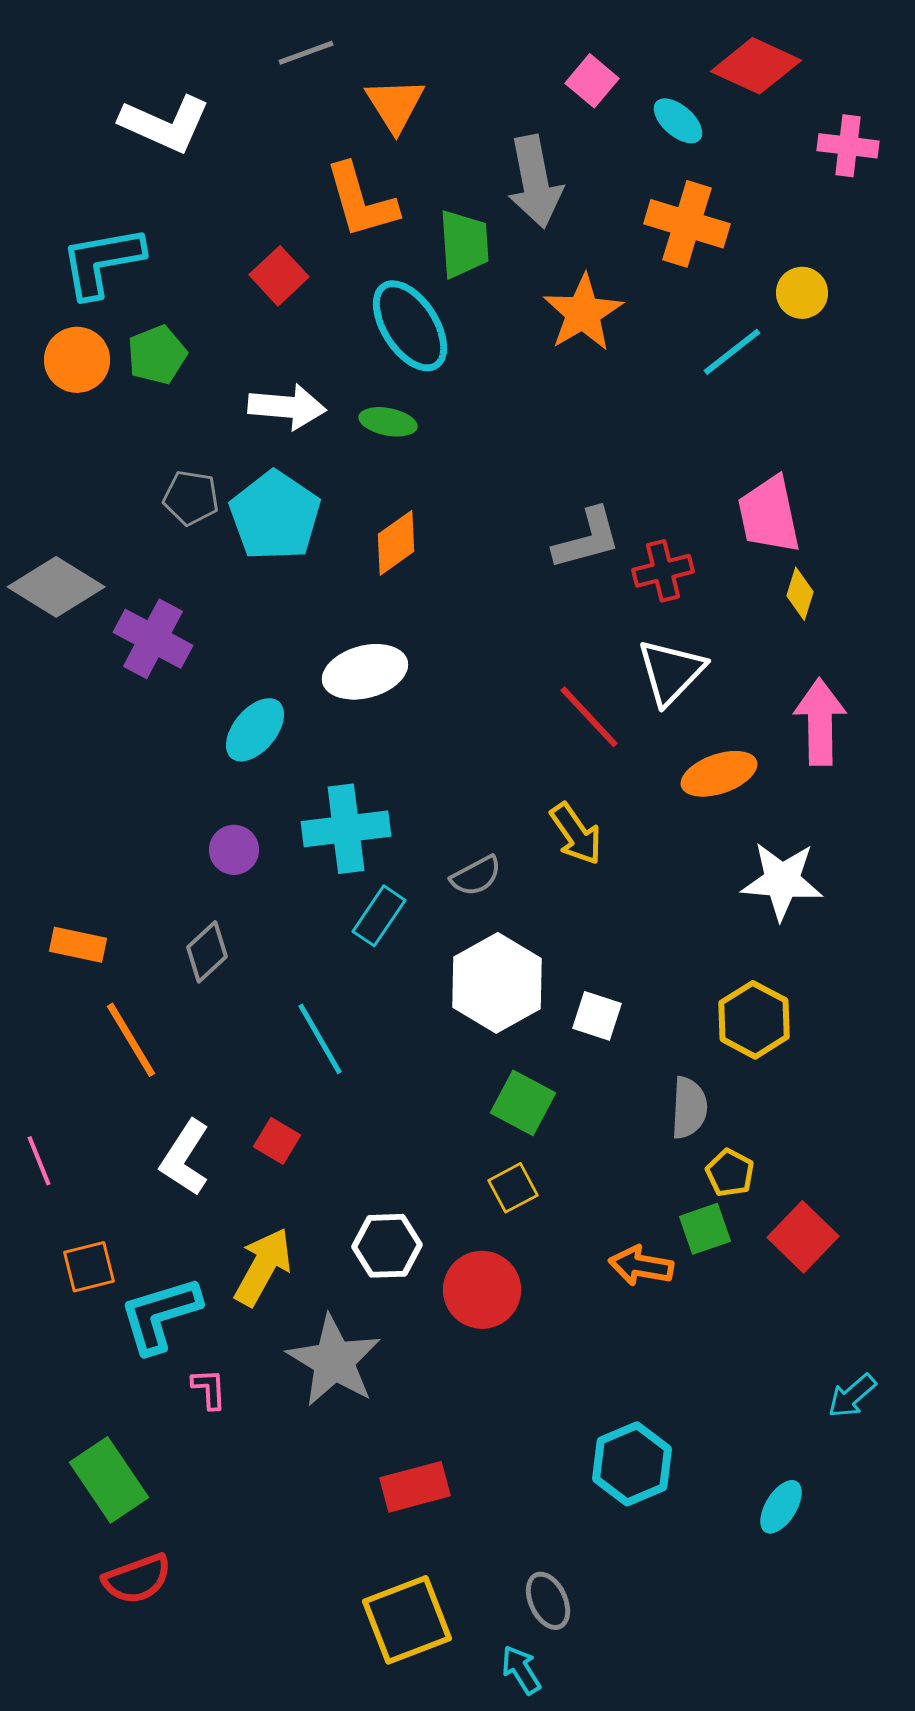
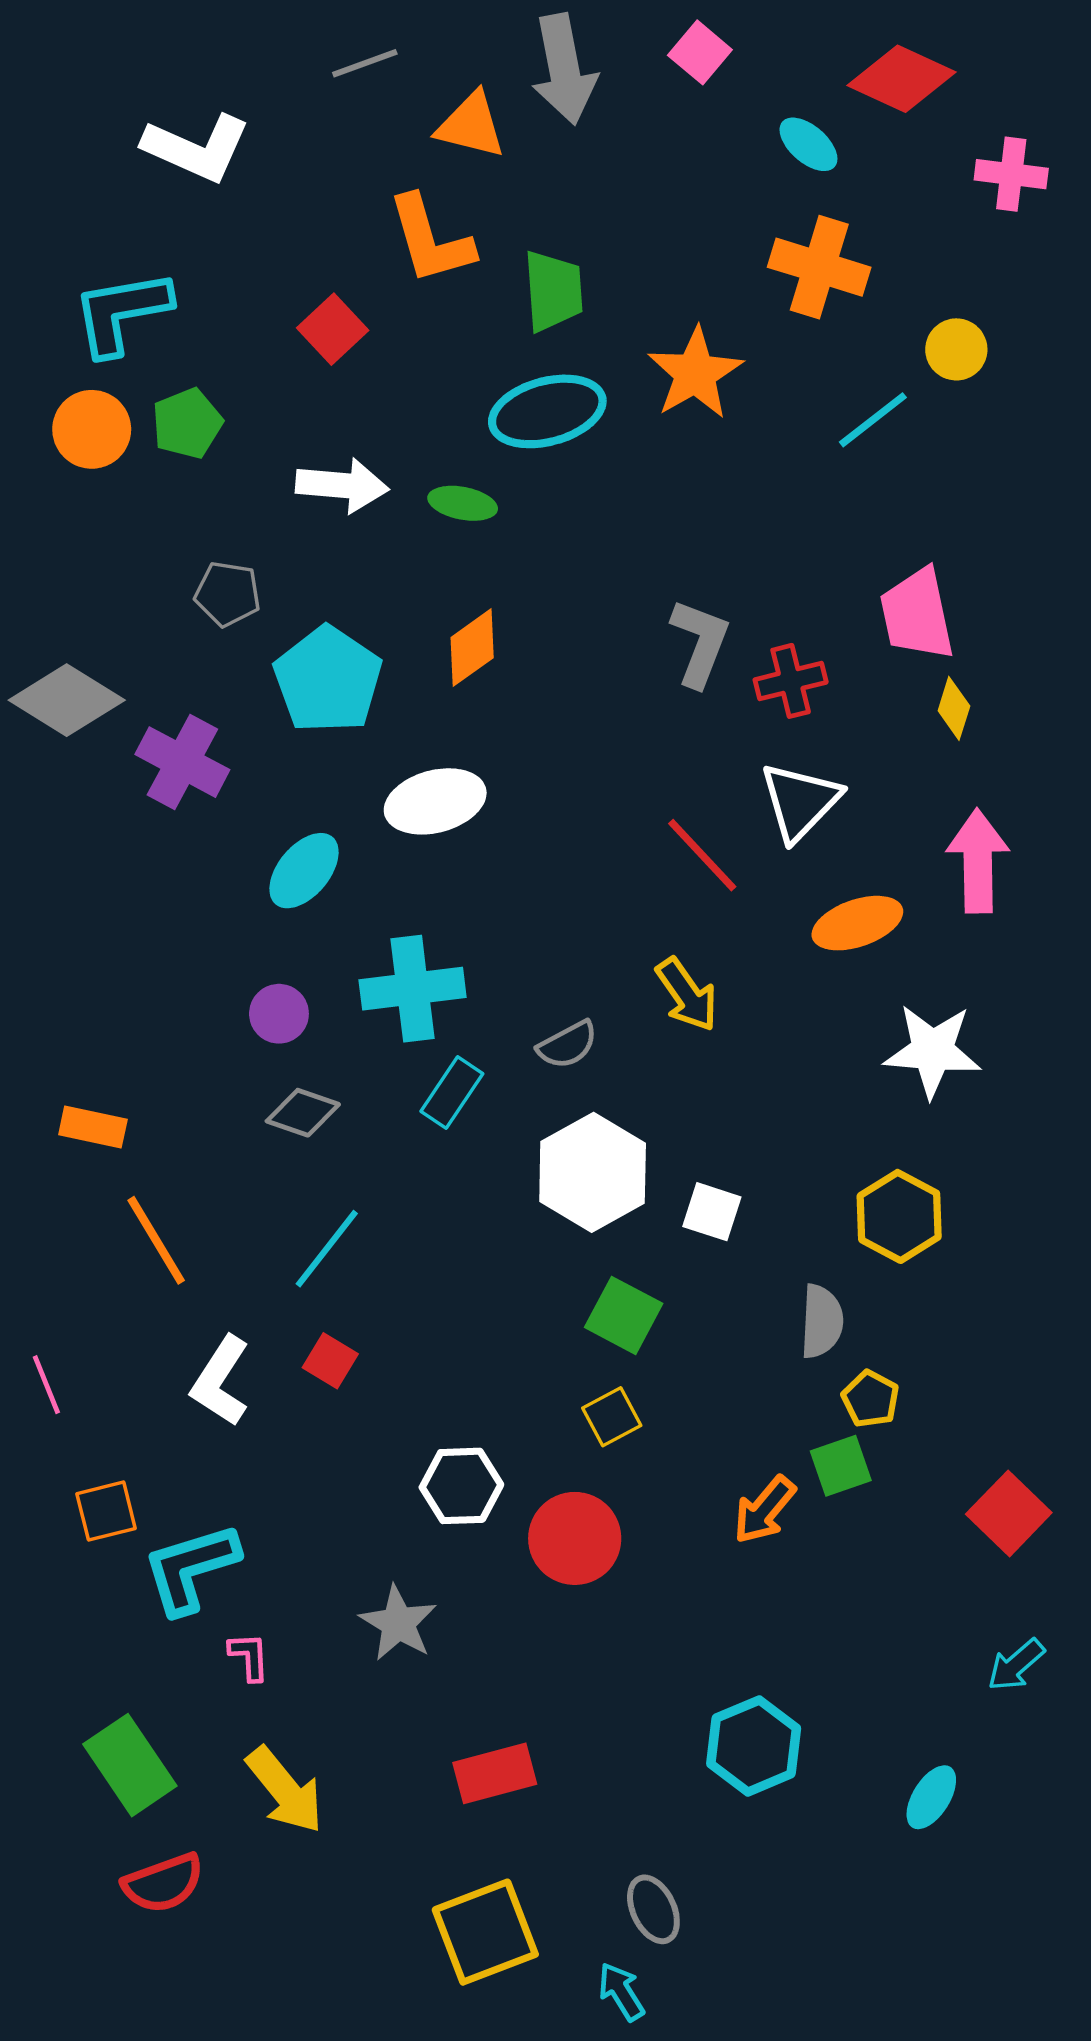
pink square: (592, 81) -> (700, 52), moved
orange triangle: (395, 105) -> (471, 125), turned -44
gray arrow: (535, 182) -> (564, 69), moved
cyan ellipse: (410, 326) -> (547, 411), moved, turned -72
cyan pentagon: (275, 516) -> (328, 680), moved
gray L-shape: (587, 539) -> (700, 643), turned -54
gray diamond: (207, 952) -> (303, 1113), moved, turned 62
cyan line: (320, 1039) -> (327, 1249), moved, turned 68
red square: (803, 1237) -> (1009, 1513), moved
orange arrow: (641, 1266) -> (764, 1510), turned -60
yellow arrow: (263, 1267) -> (285, 1790), moved, turned 112
gray star: (334, 1361) -> (398, 1623), size x0.7

